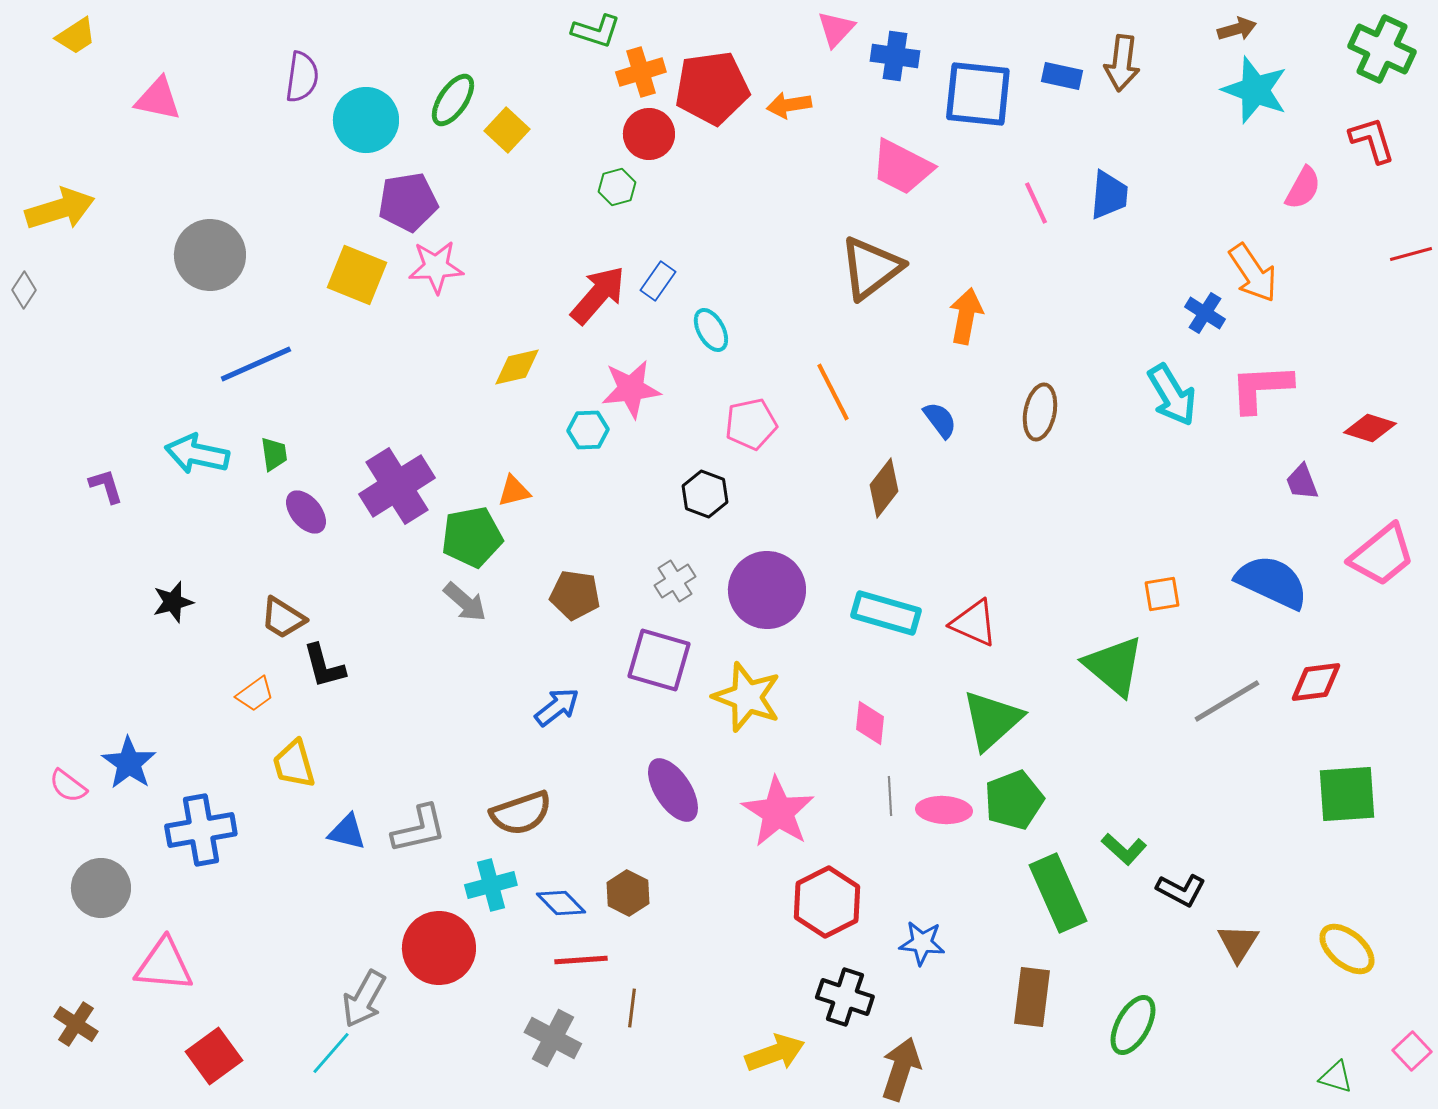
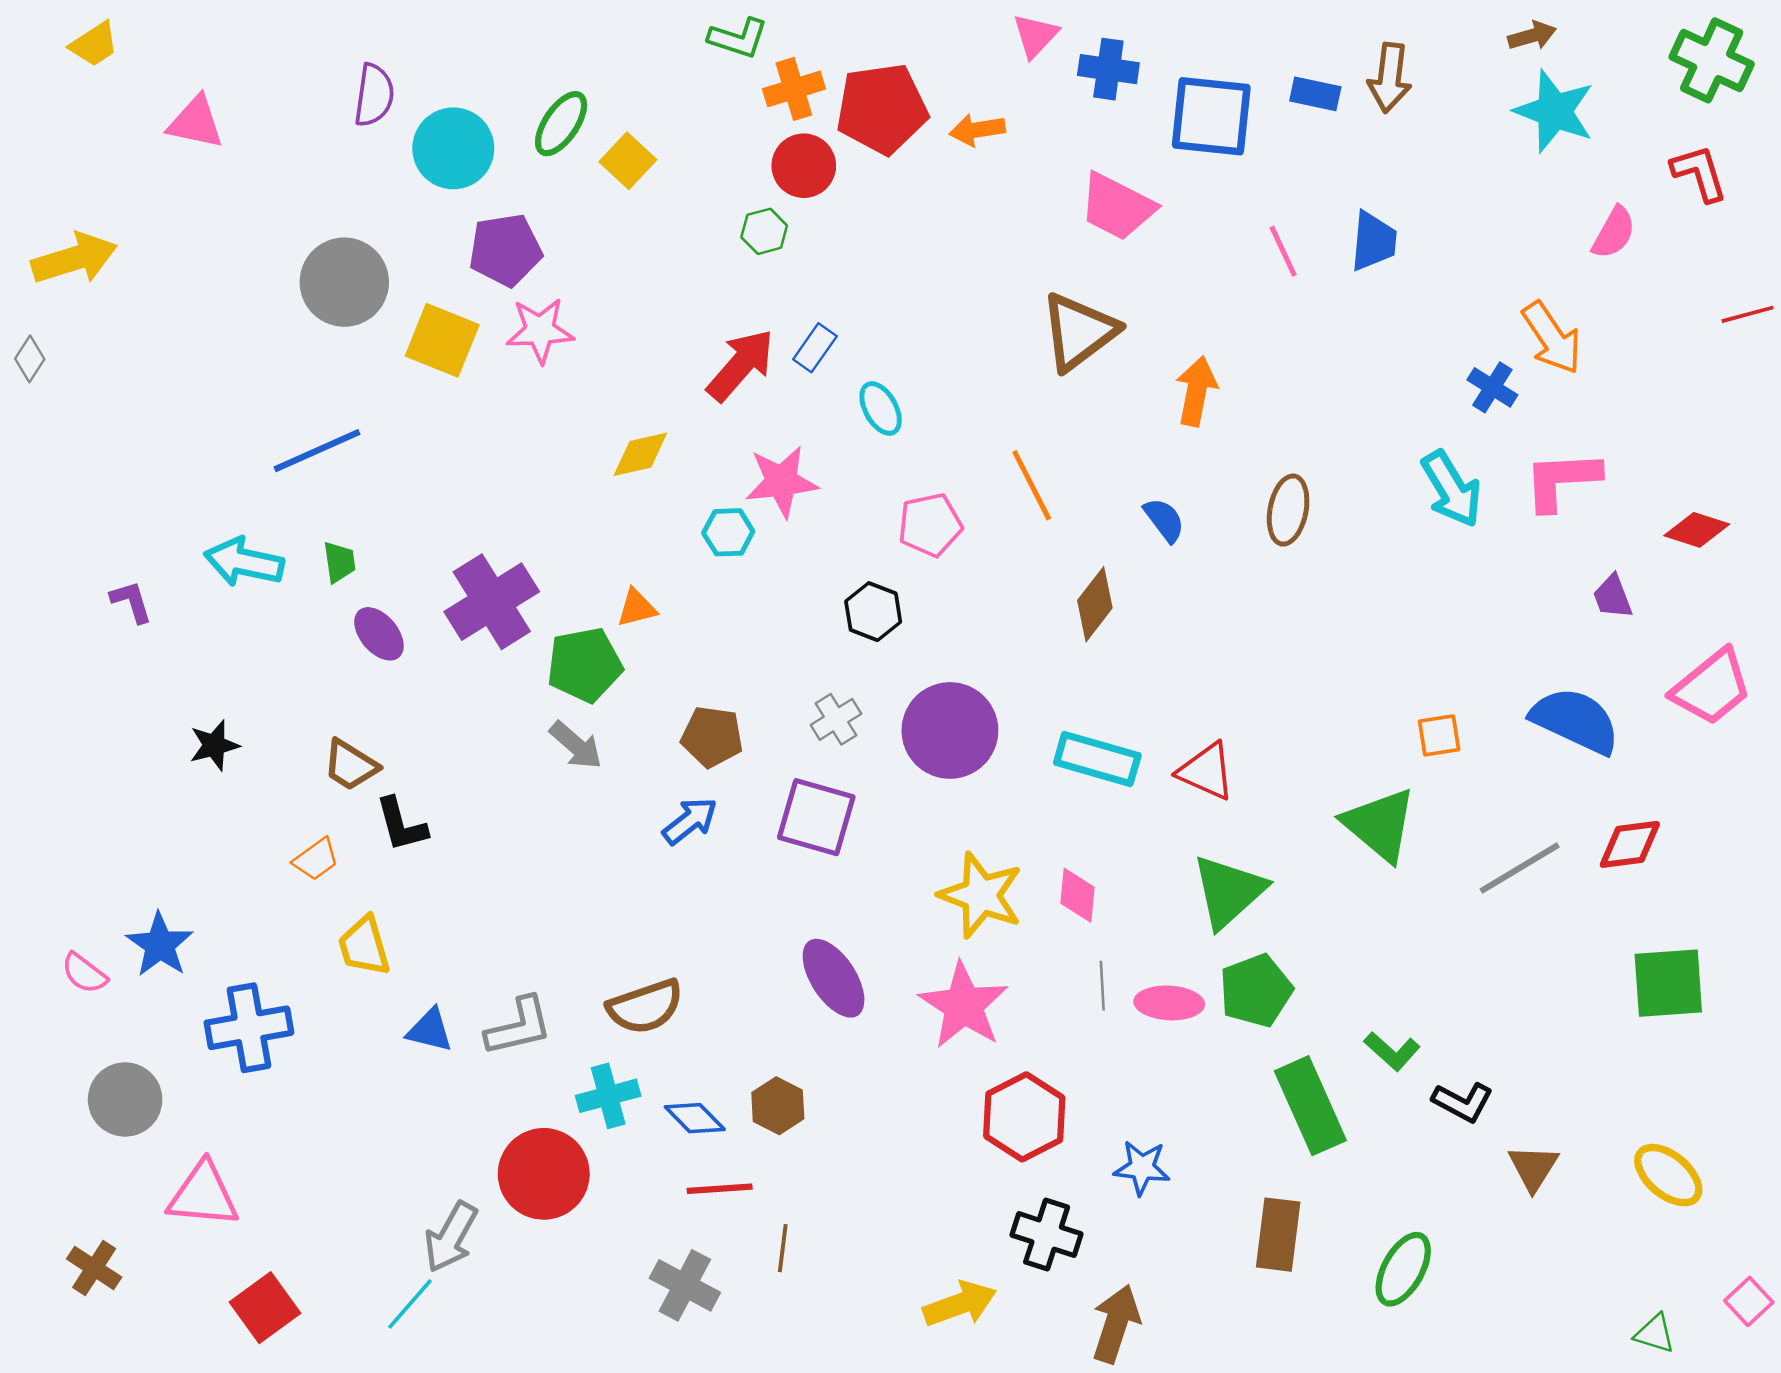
gray circle: (210, 255) -> (344, 282), moved
yellow star: (747, 697) -> (981, 895), moved
blue arrow: (557, 707) -> (690, 821), moved

